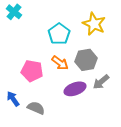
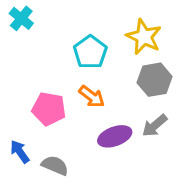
gray hexagon: (86, 60) -> (155, 80), moved

